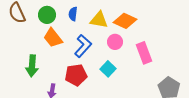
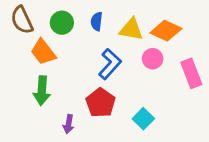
orange trapezoid: (53, 38) -> (43, 52), moved
cyan square: (108, 69) -> (143, 119), moved
red pentagon: (76, 75) -> (101, 103), turned -30

